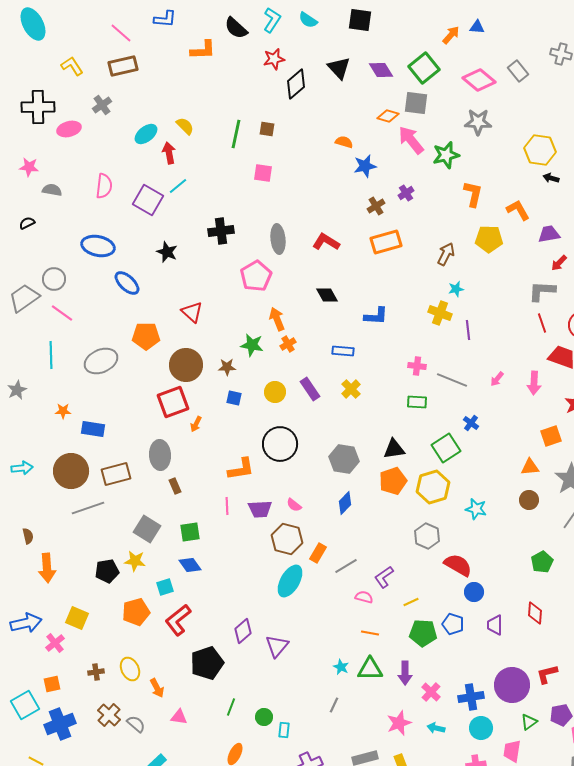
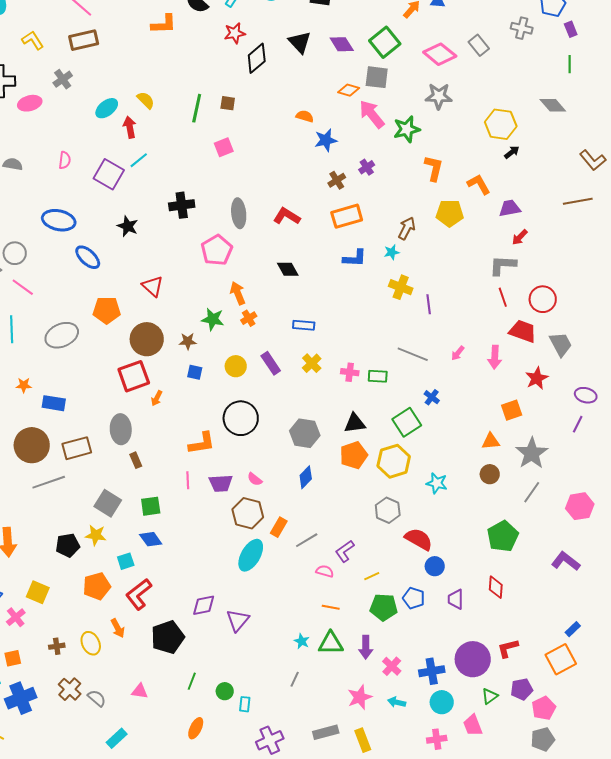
pink square: (263, 173) -> (224, 147), turned -30
black arrow: (551, 178) -> (512, 152), turned 126
pink semicircle: (104, 186) -> (65, 160), size x0.7
cyan star: (456, 289) -> (392, 252), moved
blue L-shape: (376, 316) -> (355, 258), moved
pink cross: (417, 366) -> (350, 372), moved
green pentagon: (542, 562) -> (503, 536), size x1.4
purple diamond: (243, 631) -> (204, 605), turned 30
orange arrow: (157, 688) -> (118, 628), moved
pink trapezoid: (512, 751) -> (473, 725), turned -30

